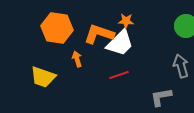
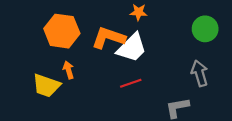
orange star: (126, 21) -> (138, 12), moved
orange arrow: (77, 59) -> (68, 70), moved

